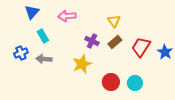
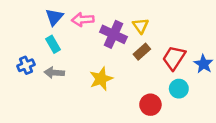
blue triangle: (32, 12) -> (54, 17), moved
purple cross: (92, 41) -> (113, 34), moved, size x1.5
red circle: (111, 82) -> (150, 105), moved
cyan circle: (135, 83) -> (179, 89), moved

